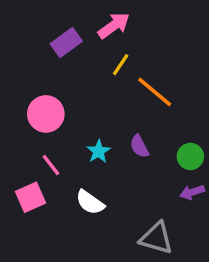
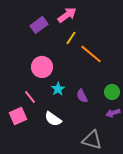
pink circle: (46, 114) -> (42, 67), moved
purple semicircle: (139, 146) -> (82, 96), moved

